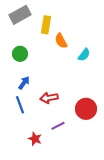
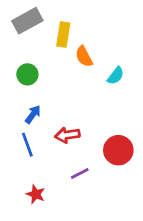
red star: (35, 139) -> (36, 194), moved

